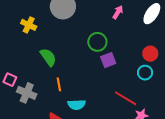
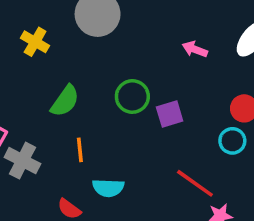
pink arrow: (118, 12) -> (195, 49), moved, turned -104
green circle: (97, 42) -> (132, 96), moved
green semicircle: (48, 57) -> (65, 101), turned 66

